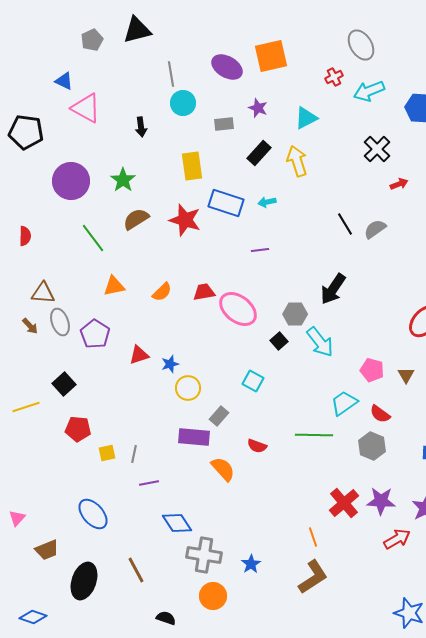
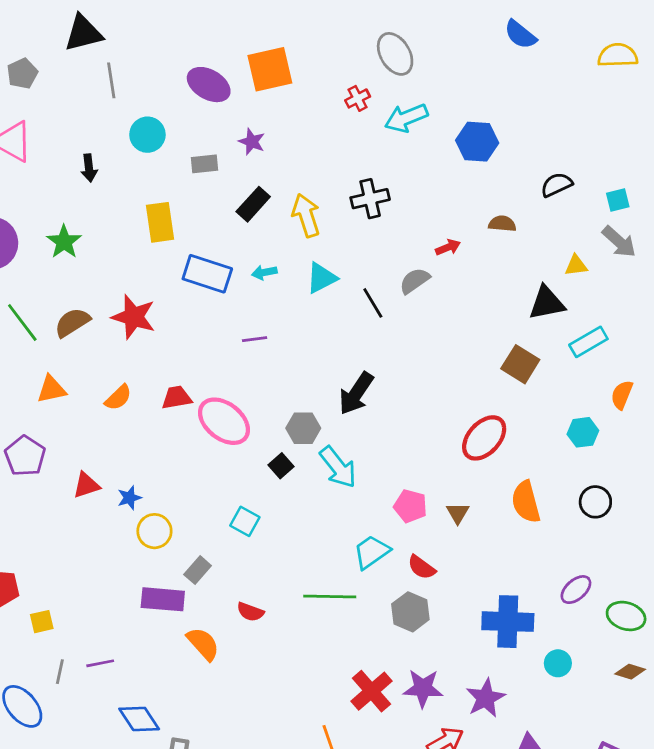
gray pentagon: (92, 40) -> (22, 73), moved
gray line: (171, 74) -> (111, 80), moved
cyan triangle: (306, 118) -> (321, 278), moved
black cross: (377, 149) -> (370, 199), moved, turned 32
brown semicircle: (136, 219) -> (72, 322), moved
red star: (185, 220) -> (134, 317), moved
gray semicircle: (375, 229) -> (415, 281), moved
gray line: (134, 454) -> (60, 672), moved

